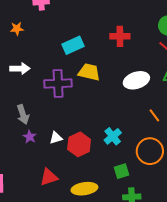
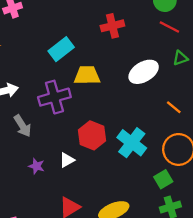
gray arrow: (23, 115) -> (22, 126), moved
cyan cross: (113, 136) -> (132, 143), size x1.4
red hexagon: (79, 144) -> (92, 135), moved
green square: (122, 171) -> (163, 179), moved

